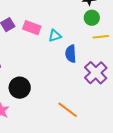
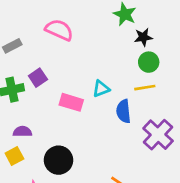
pink rectangle: (32, 28) -> (71, 102), moved
yellow line: (101, 37) -> (145, 88), moved

